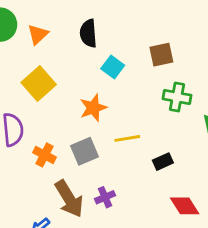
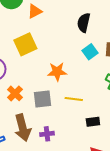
black semicircle: (88, 33) -> (84, 23), moved
cyan square: (113, 67) -> (90, 52), moved

